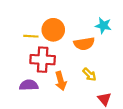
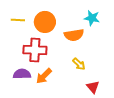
yellow line: (31, 36) -> (18, 20), moved
orange arrow: (61, 81) -> (44, 76), moved, turned 60

